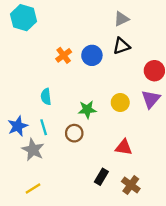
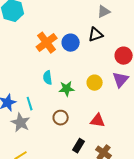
gray triangle: (121, 19) -> (104, 12), moved
orange cross: (64, 55) -> (47, 43), size x1.5
cyan semicircle: (46, 97) -> (48, 78), moved
brown circle: (74, 133) -> (61, 118), moved

